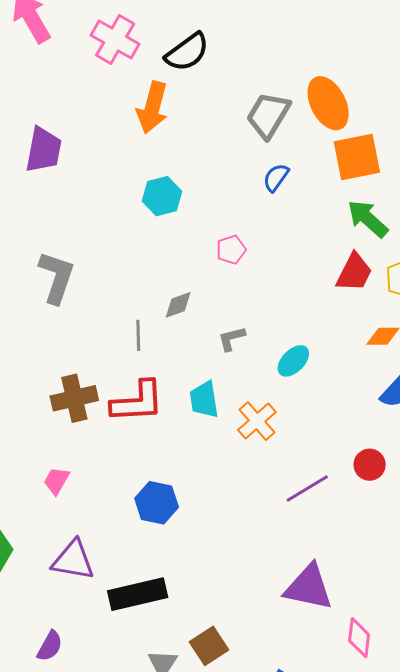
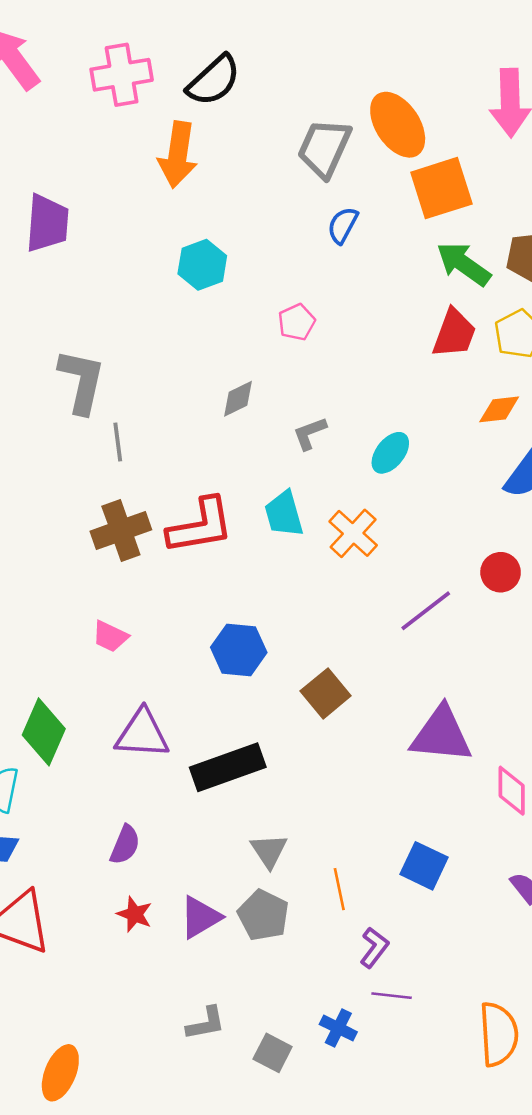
pink cross: (115, 40) -> (122, 75), turned -33
gray line: (138, 335) -> (118, 442), moved
pink trapezoid: (56, 481) -> (110, 636), turned -88
brown square: (209, 646) -> (326, 693), moved

